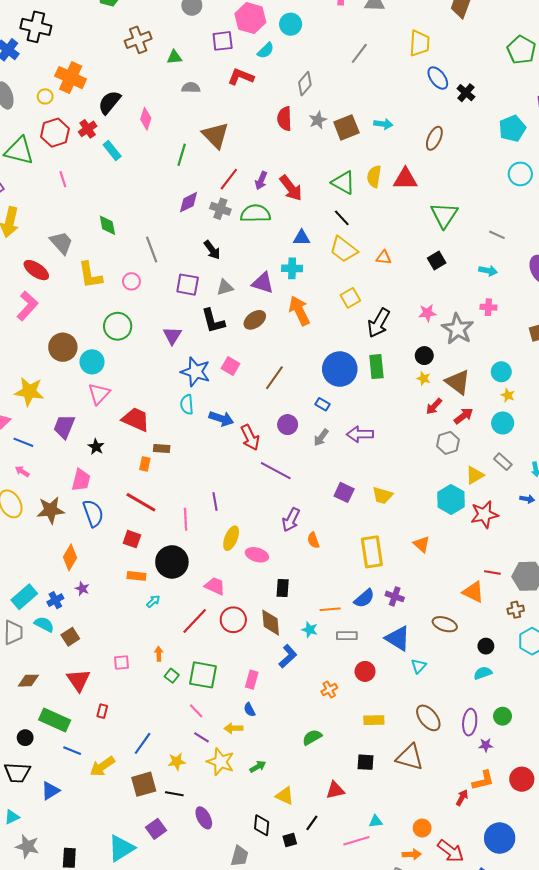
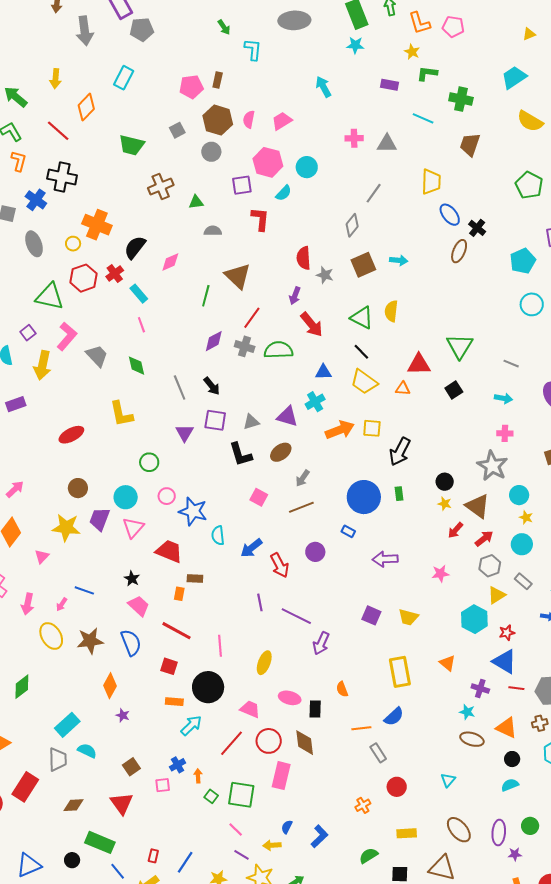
red L-shape: (241, 77) -> (260, 219), turned 75
gray diamond: (305, 84) -> (352, 225), moved
pink diamond: (146, 119) -> (170, 262), turned 50
gray star: (318, 120) -> (325, 275), moved, turned -30
brown ellipse: (434, 138) -> (459, 251), moved
pink line: (63, 179) -> (141, 325), moved
red triangle: (405, 179) -> (419, 364), moved
purple arrow: (261, 181) -> (295, 296), moved
gray trapezoid: (61, 243) -> (97, 356), moved
black arrow: (212, 250) -> (212, 386), moved
cyan cross: (292, 268) -> (315, 402), turned -30
red ellipse: (36, 270) -> (71, 435), moved, turned -60
pink circle: (131, 281) -> (167, 496), moved
yellow square: (350, 298) -> (372, 428), turned 36
pink L-shape: (27, 306) -> (67, 336), moved
orange arrow: (299, 311) -> (340, 430), moved, turned 96
pink star: (427, 313) -> (440, 574), moved
green circle: (118, 326) -> (149, 462), size x0.7
gray star: (458, 329) -> (492, 466), moved
purple triangle: (172, 336) -> (185, 433), moved
brown circle: (63, 347) -> (78, 488), moved, size x0.7
green rectangle: (376, 367) -> (399, 494), size x0.6
blue star: (196, 372) -> (193, 511), moved
brown line: (274, 378) -> (301, 507), turned 35
blue arrow: (221, 419) -> (251, 548), turned 125
purple trapezoid: (64, 427) -> (100, 519), moved
gray arrow: (321, 438) -> (303, 478), moved
blue line: (23, 442) -> (84, 590), moved
gray hexagon: (448, 443) -> (490, 566), moved
pink arrow: (22, 471) -> (62, 604), turned -88
purple line: (276, 471) -> (296, 616), moved
pink trapezoid: (81, 480) -> (139, 606), moved, turned -60
purple line: (215, 502) -> (260, 602), moved
red star: (484, 514) -> (507, 633), size x0.6
orange semicircle: (313, 540) -> (342, 689), moved
pink ellipse: (257, 555) -> (290, 698), moved
orange triangle: (473, 592) -> (507, 728), moved
purple cross: (395, 596) -> (480, 689), moved
blue cross: (55, 600) -> (177, 765), moved
cyan arrow: (153, 601) -> (191, 725), size x1.6
cyan star: (310, 630) -> (467, 712), moved
gray rectangle: (347, 636) -> (378, 753), turned 60
brown square: (70, 637) -> (131, 767), moved
blue triangle: (398, 638) -> (505, 662), moved
blue L-shape: (288, 656) -> (319, 836), moved
pink rectangle: (252, 680) -> (281, 776), moved, size x1.5
blue semicircle: (249, 710) -> (287, 827), turned 56
red rectangle: (102, 711) -> (153, 856), moved
green semicircle: (312, 737) -> (369, 856), moved
blue line: (72, 751) -> (118, 871), turned 30

